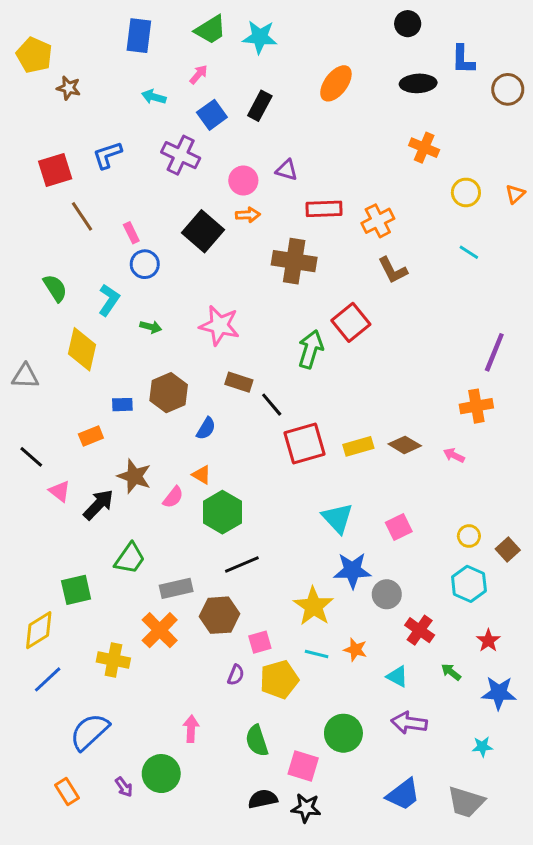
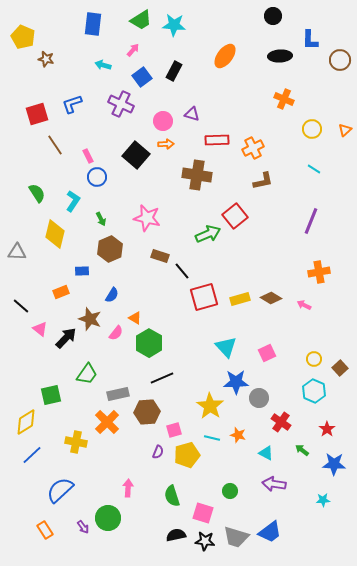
brown L-shape: (393, 270) -> (263, 181), turned -75
green arrow: (151, 327) -> (101, 219), turned 48
green arrow: (311, 349) -> (208, 234), turned 50
purple line: (494, 352) -> (311, 221), moved
brown hexagon: (169, 393) -> (110, 249), moved
blue semicircle: (206, 428) -> (112, 295), moved
green circle: (343, 733) -> (230, 491), size x0.6
gray trapezoid: (466, 802) -> (236, 537), moved

